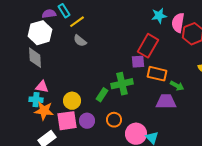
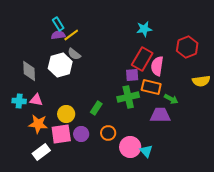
purple semicircle: (49, 14) -> (58, 35), moved
cyan star: (159, 16) -> (144, 29), moved
pink semicircle: (178, 23) -> (157, 66), moved
white hexagon: (40, 33) -> (60, 65), moved
green cross: (122, 84) -> (128, 97), moved
cyan cross: (36, 100) -> (19, 101), moved

